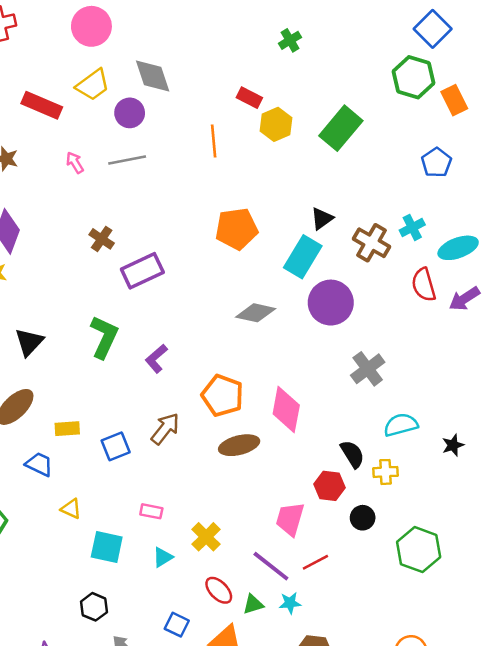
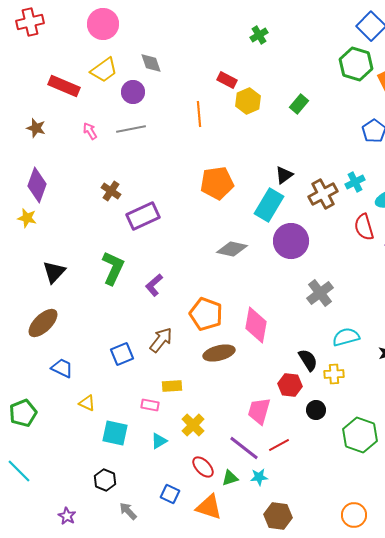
gray diamond: (153, 76) -> (151, 63), size x0.7
green rectangle: (341, 128) -> (299, 104), size x0.6
brown cross: (371, 243) -> (323, 194), turned 32
yellow rectangle: (67, 429) -> (172, 386), moved

